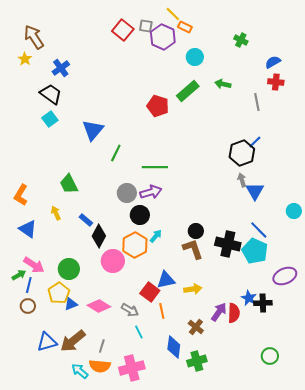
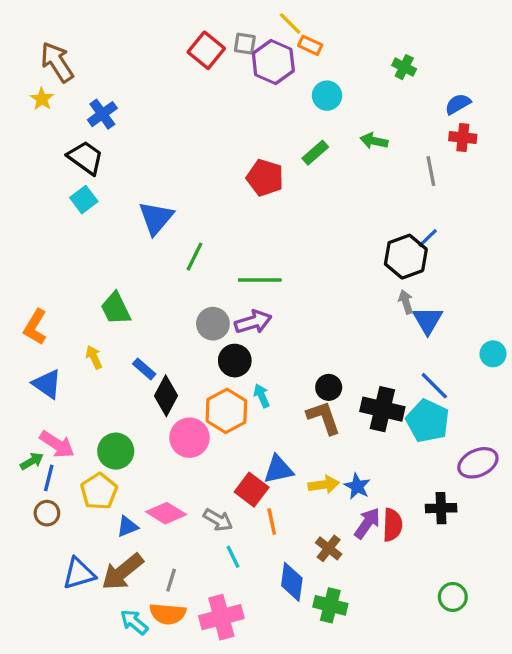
green rectangle: (188, 91) -> (315, 153), size x0.7
cyan arrow: (156, 236) -> (262, 396), turned -64
blue star: (249, 298) -> (357, 486), moved
blue triangle: (71, 304) -> (127, 527), moved
green cross: (197, 361) -> (330, 605), turned 30

